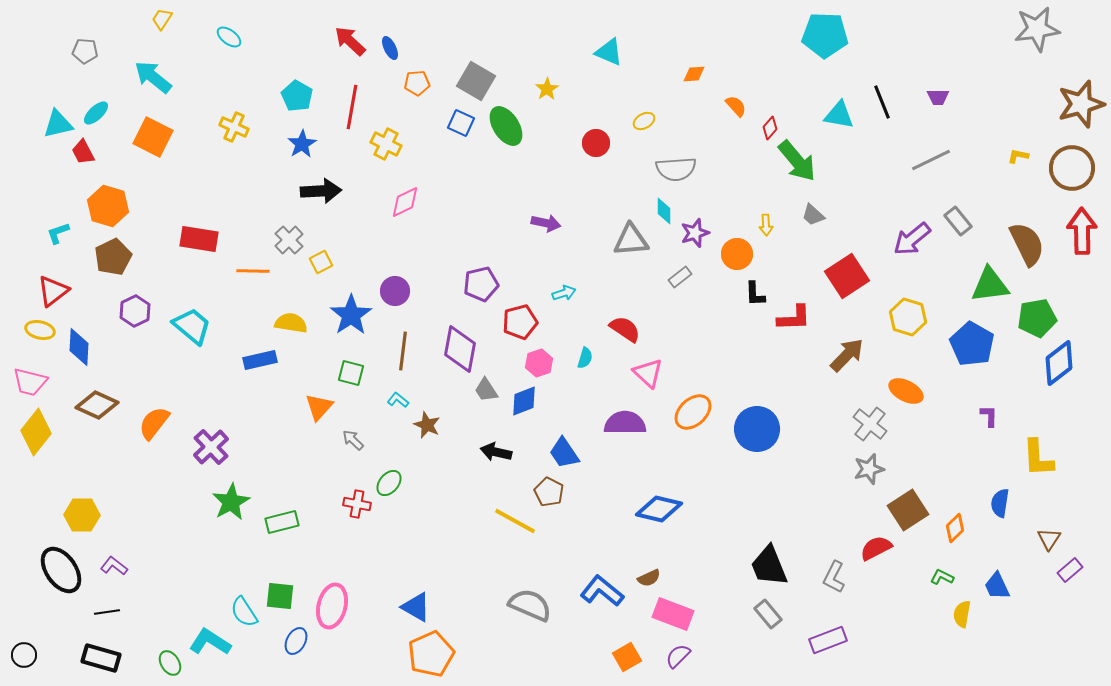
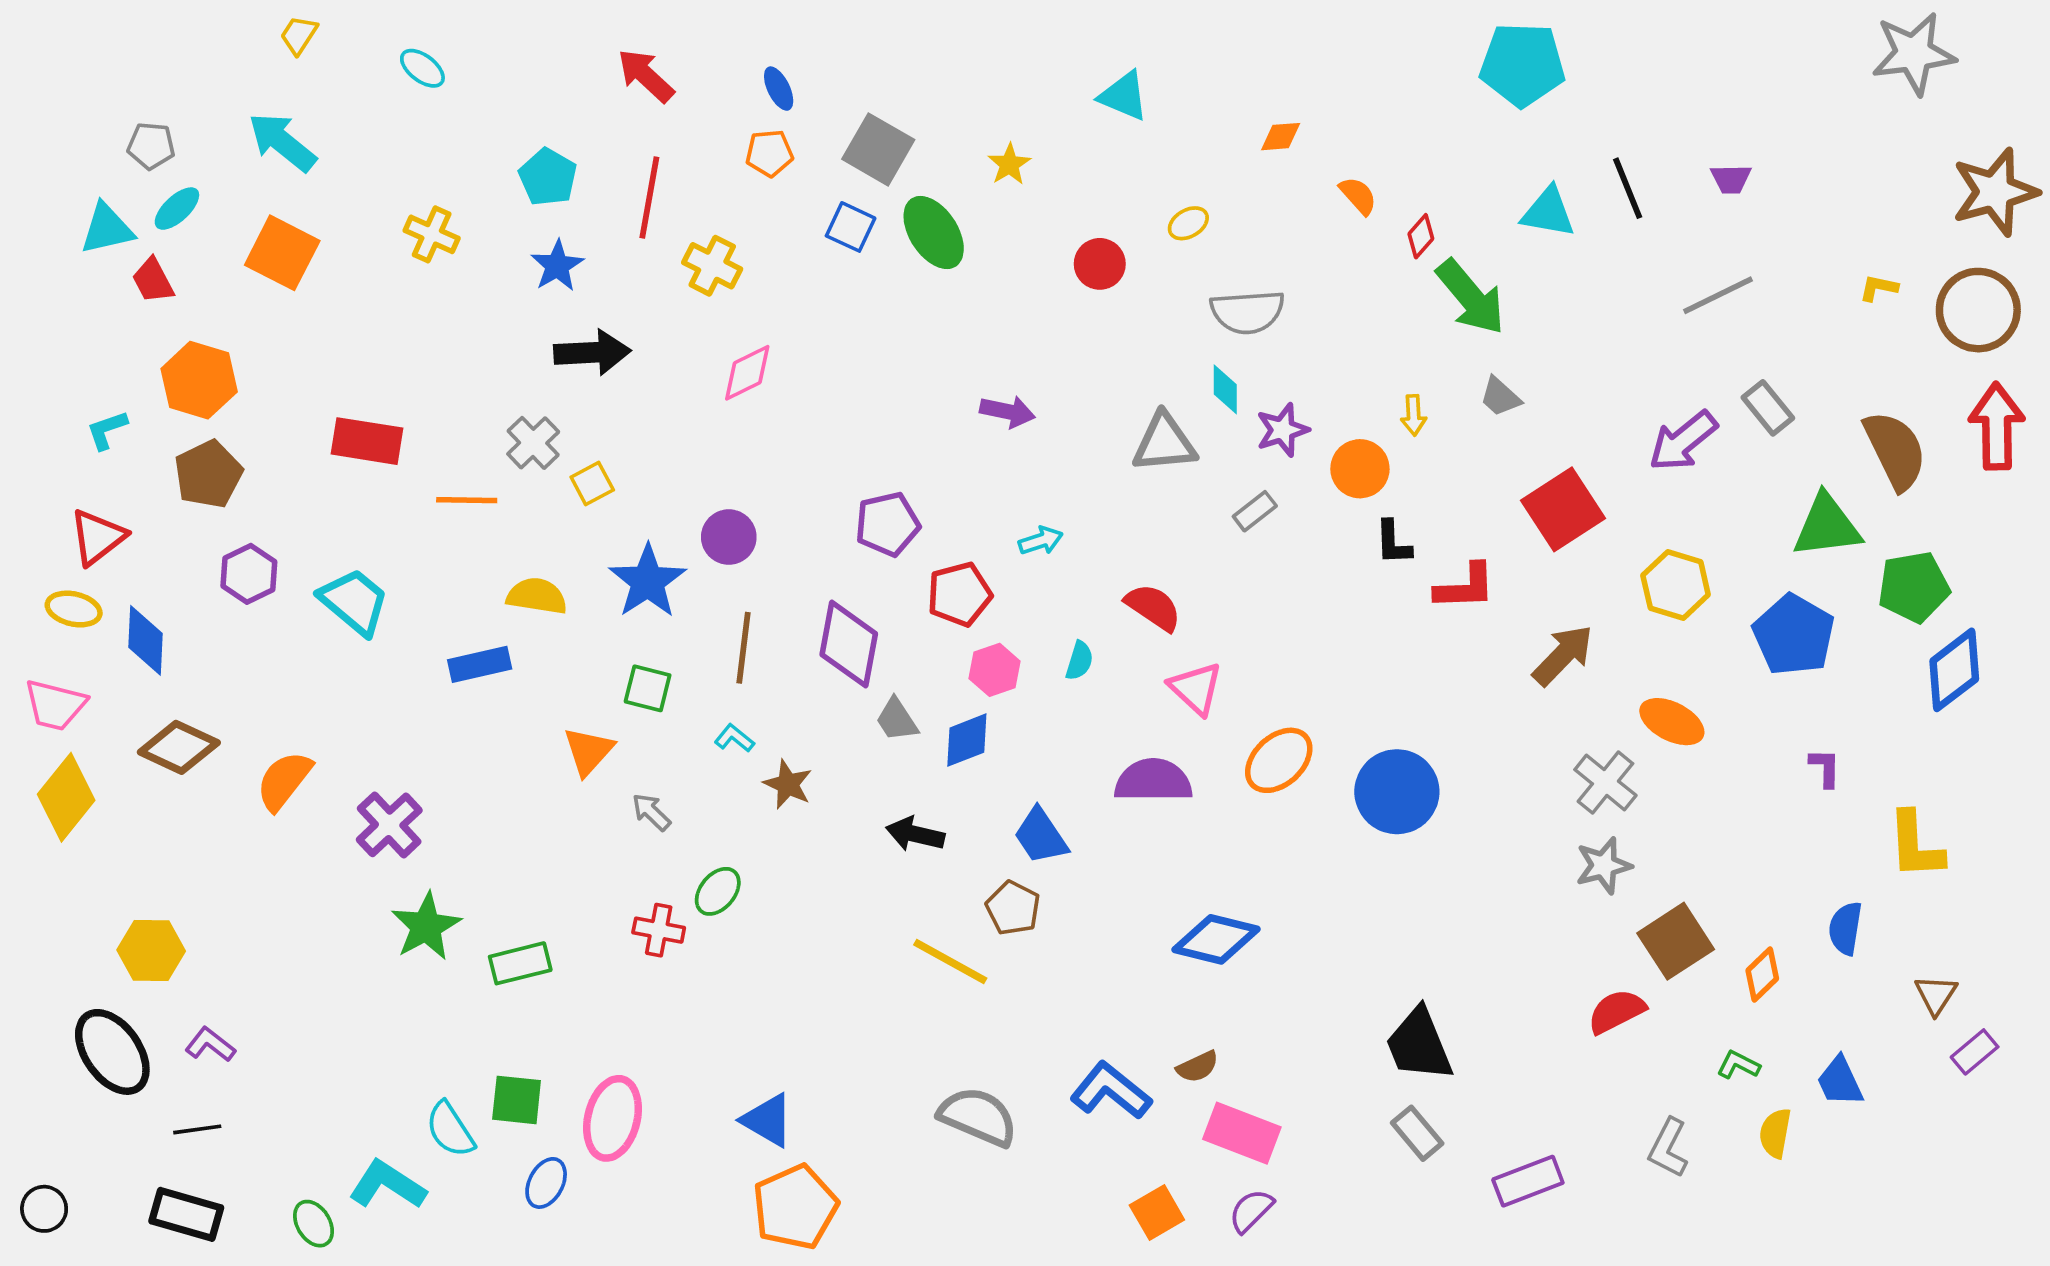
blue ellipse: (390, 48) -> (779, 89), moved
gray pentagon: (85, 51) -> (151, 146), moved
gray L-shape: (834, 577) -> (1668, 1148), moved

